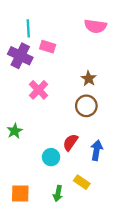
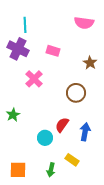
pink rectangle: (48, 47) -> (53, 51), moved
brown star: (89, 79) -> (90, 63), moved

